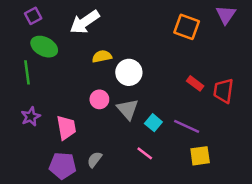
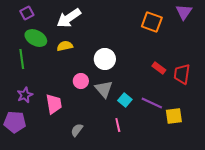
yellow semicircle: (102, 56) -> (65, 46), moved
pink line: (145, 153) -> (118, 125), turned 40
yellow square: (200, 156) -> (174, 116), moved
purple pentagon: (63, 166) -> (15, 122), moved

